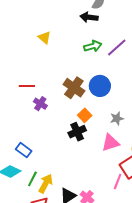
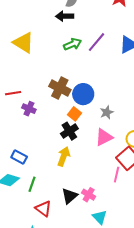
yellow triangle: (45, 37) -> (23, 43), size x1.6
blue circle: (100, 86) -> (83, 94), moved
yellow arrow: (46, 184) -> (64, 156), moved

